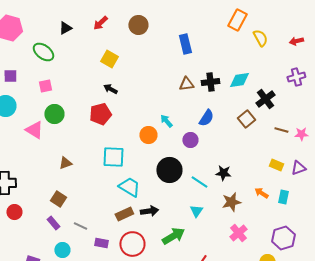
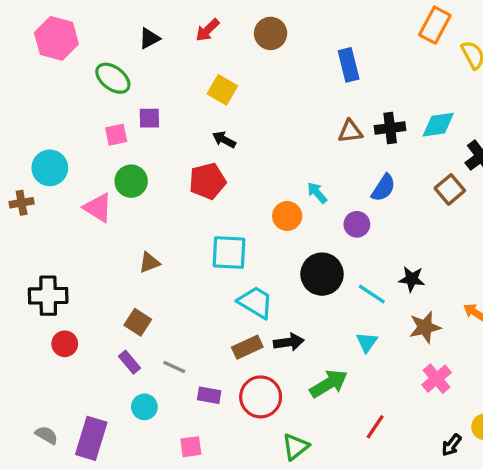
purple square: (10, 76) -> (149, 118), moved

